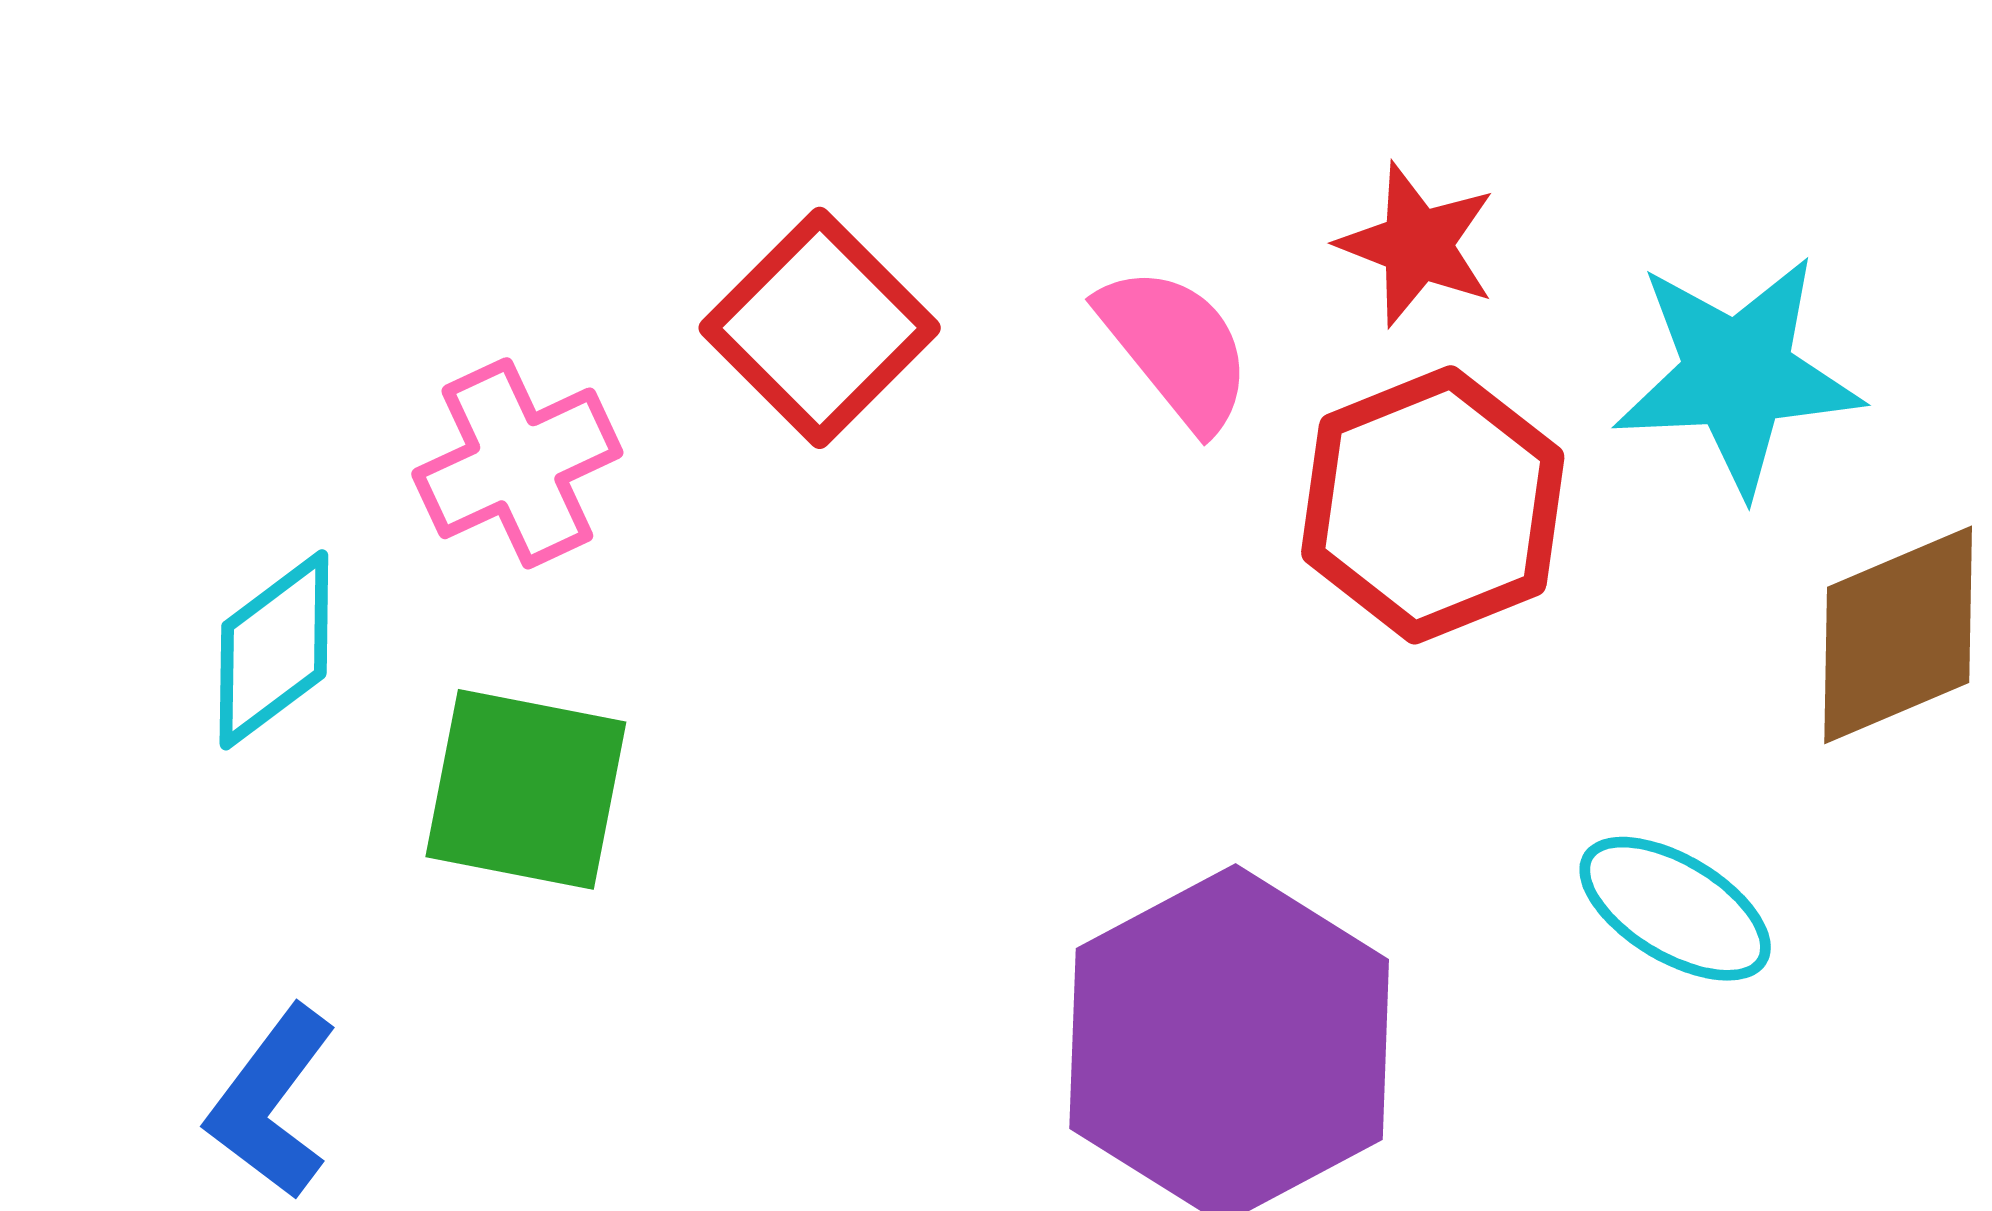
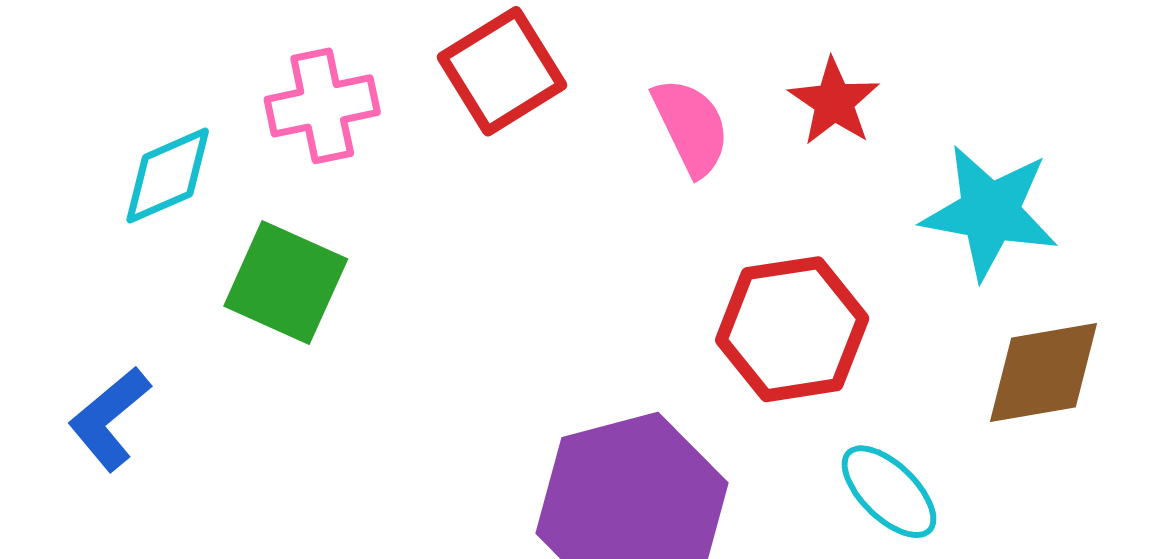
red hexagon: (1433, 505) -> (792, 329), moved

